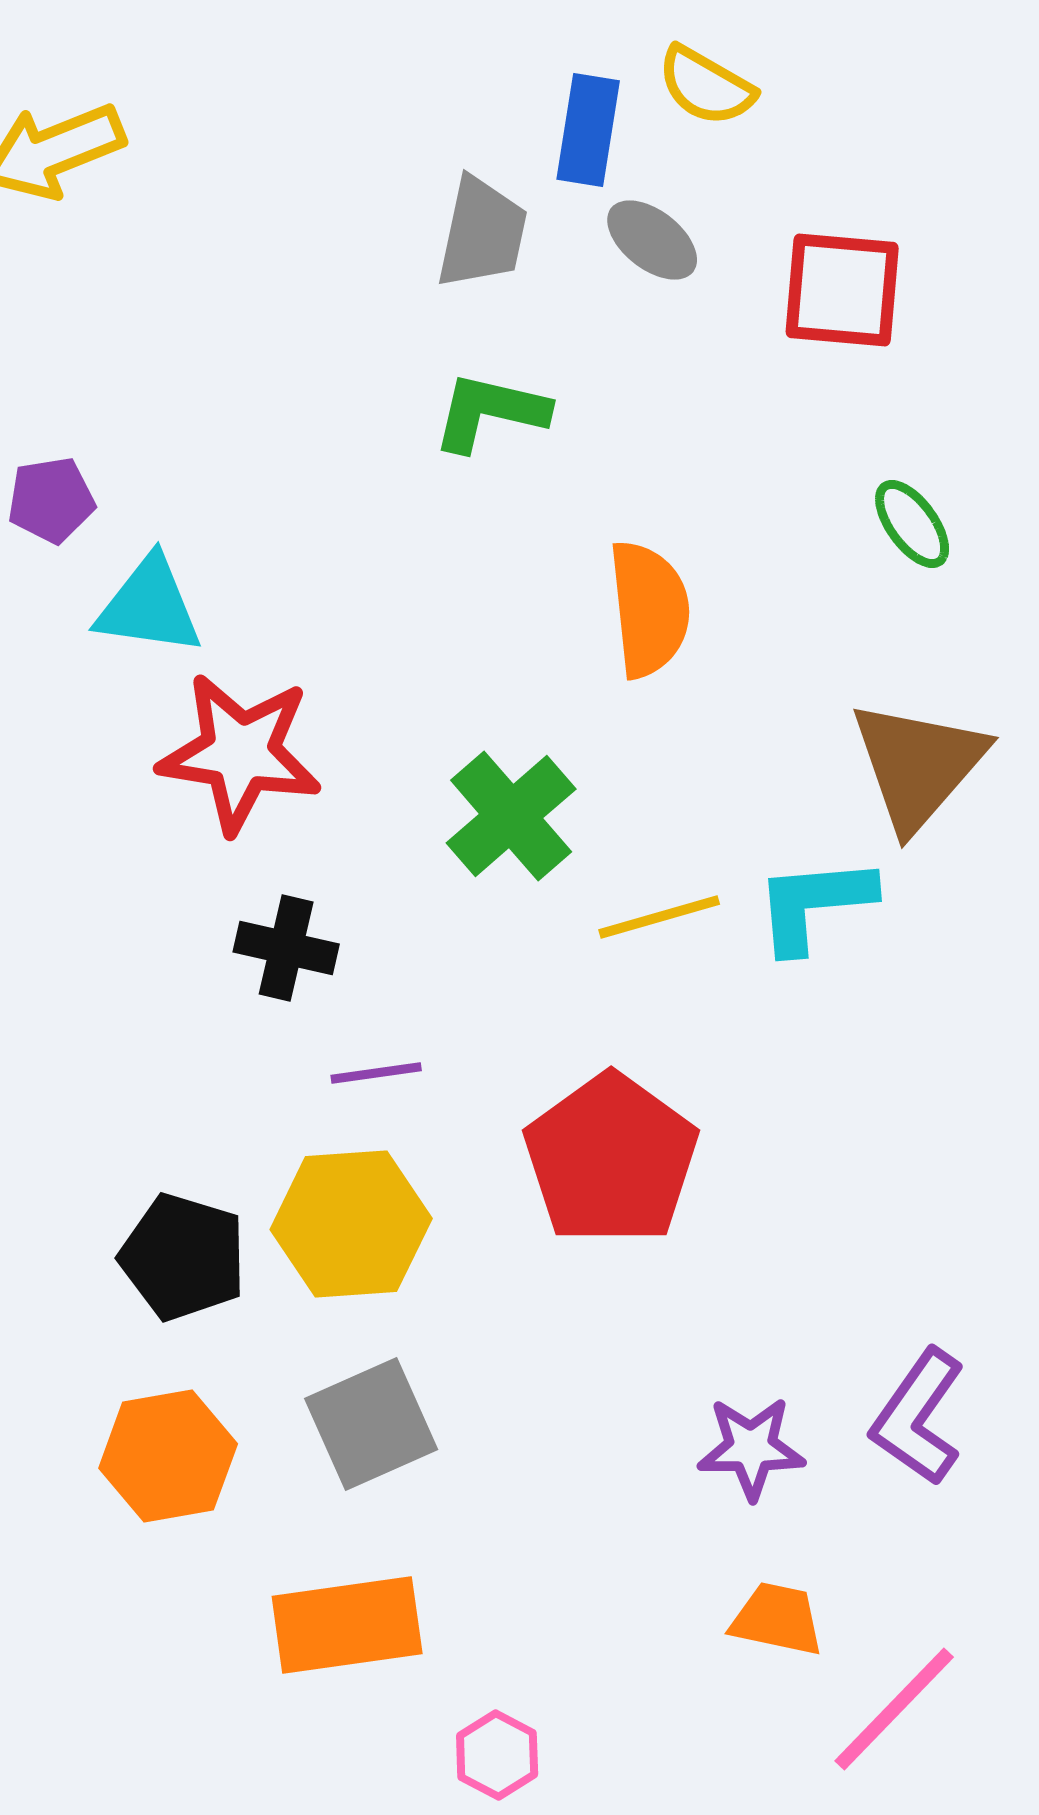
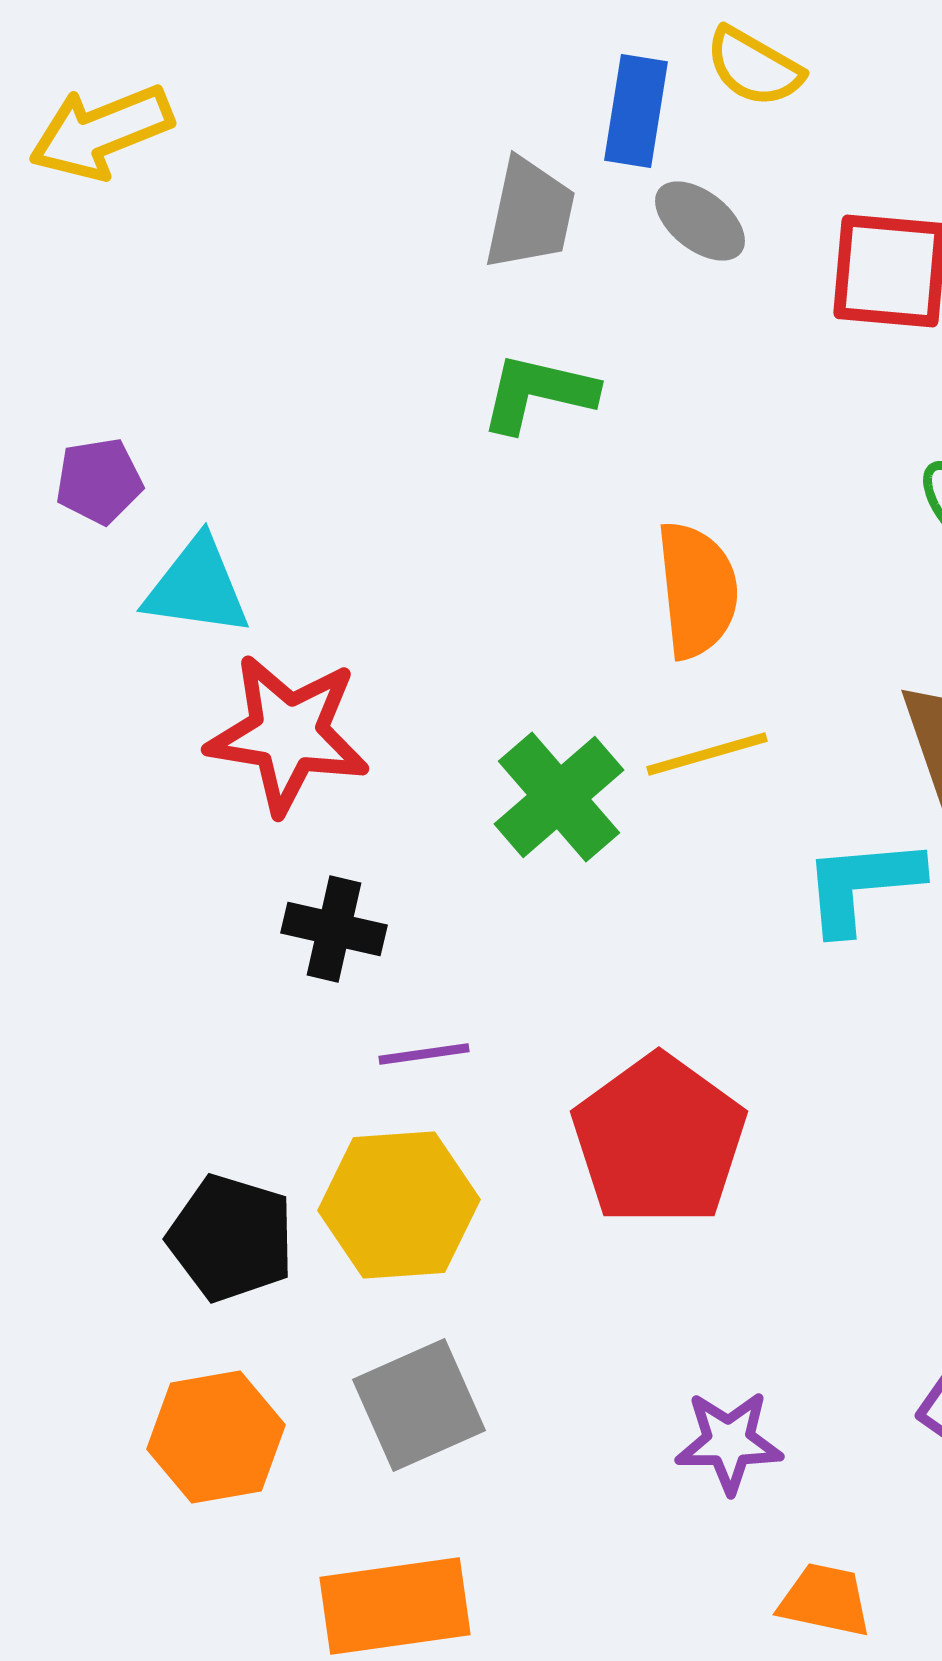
yellow line: (659, 917) -> (707, 754), moved
purple star: (751, 1448) -> (729, 1442), moved

